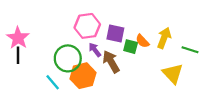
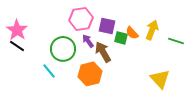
black line: (18, 55) -> (17, 46), turned -56
yellow triangle: (173, 74) -> (160, 79), moved
orange hexagon: (83, 76) -> (90, 74), moved

